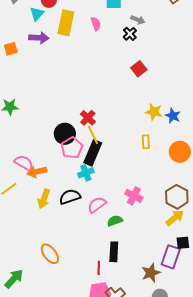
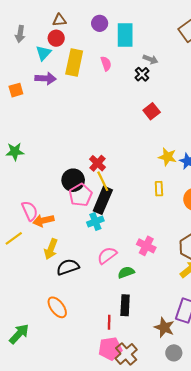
pink semicircle: (24, 163) -> (30, 211), turned 36
black semicircle: (70, 197) -> (68, 267), moved
brown star: (151, 273) -> (164, 327), turned -30

